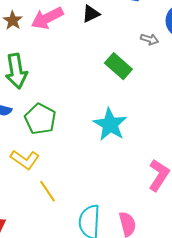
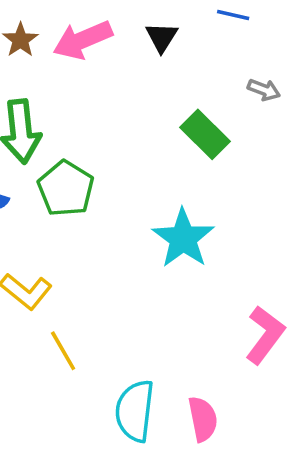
black triangle: (91, 14) -> (162, 37), turned -36
green pentagon: (40, 119) -> (66, 189), moved

